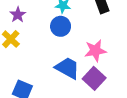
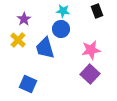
blue trapezoid: (68, 68) -> (45, 48), moved, turned -135

